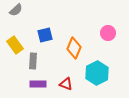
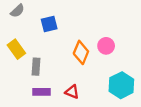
pink circle: (108, 33) -> (106, 46), moved
blue square: (45, 35) -> (49, 24), moved
cyan hexagon: (97, 73) -> (121, 85), moved

